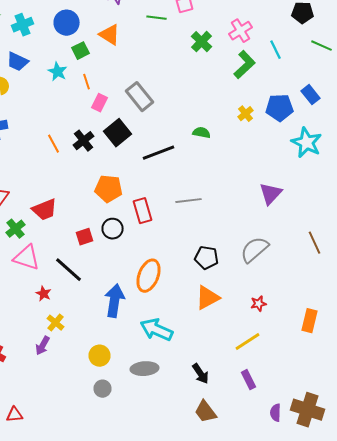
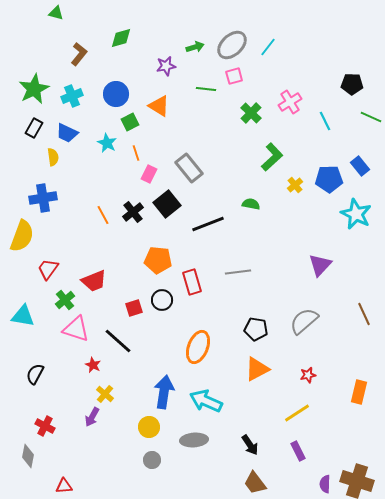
green L-shape: (244, 65) -> (272, 157), moved
blue arrow: (114, 301) -> (164, 392), moved

